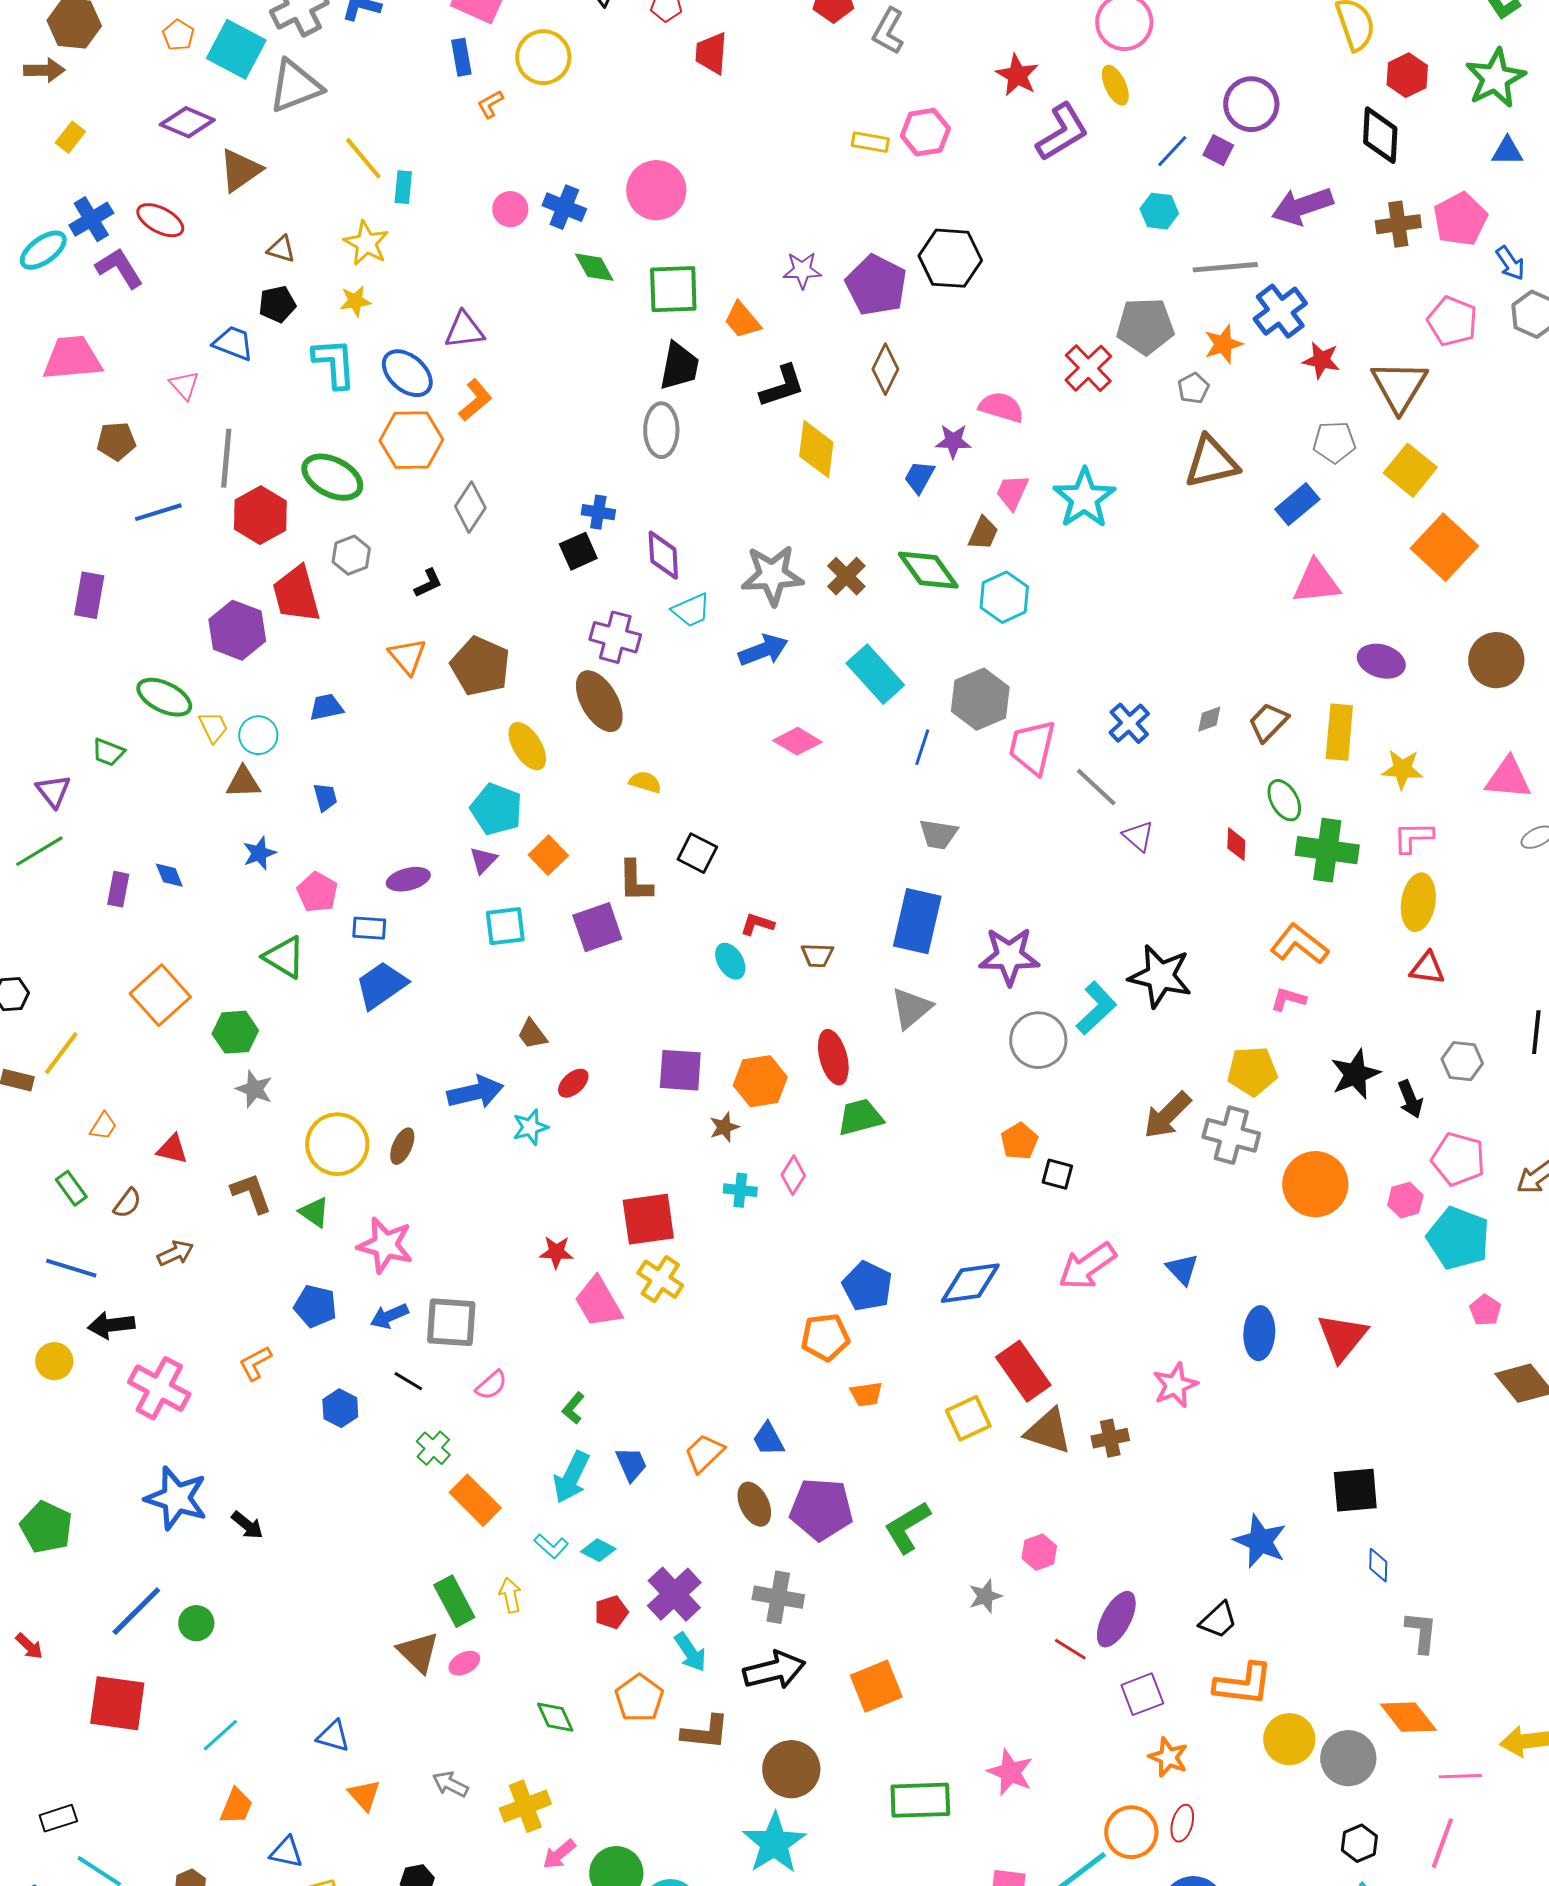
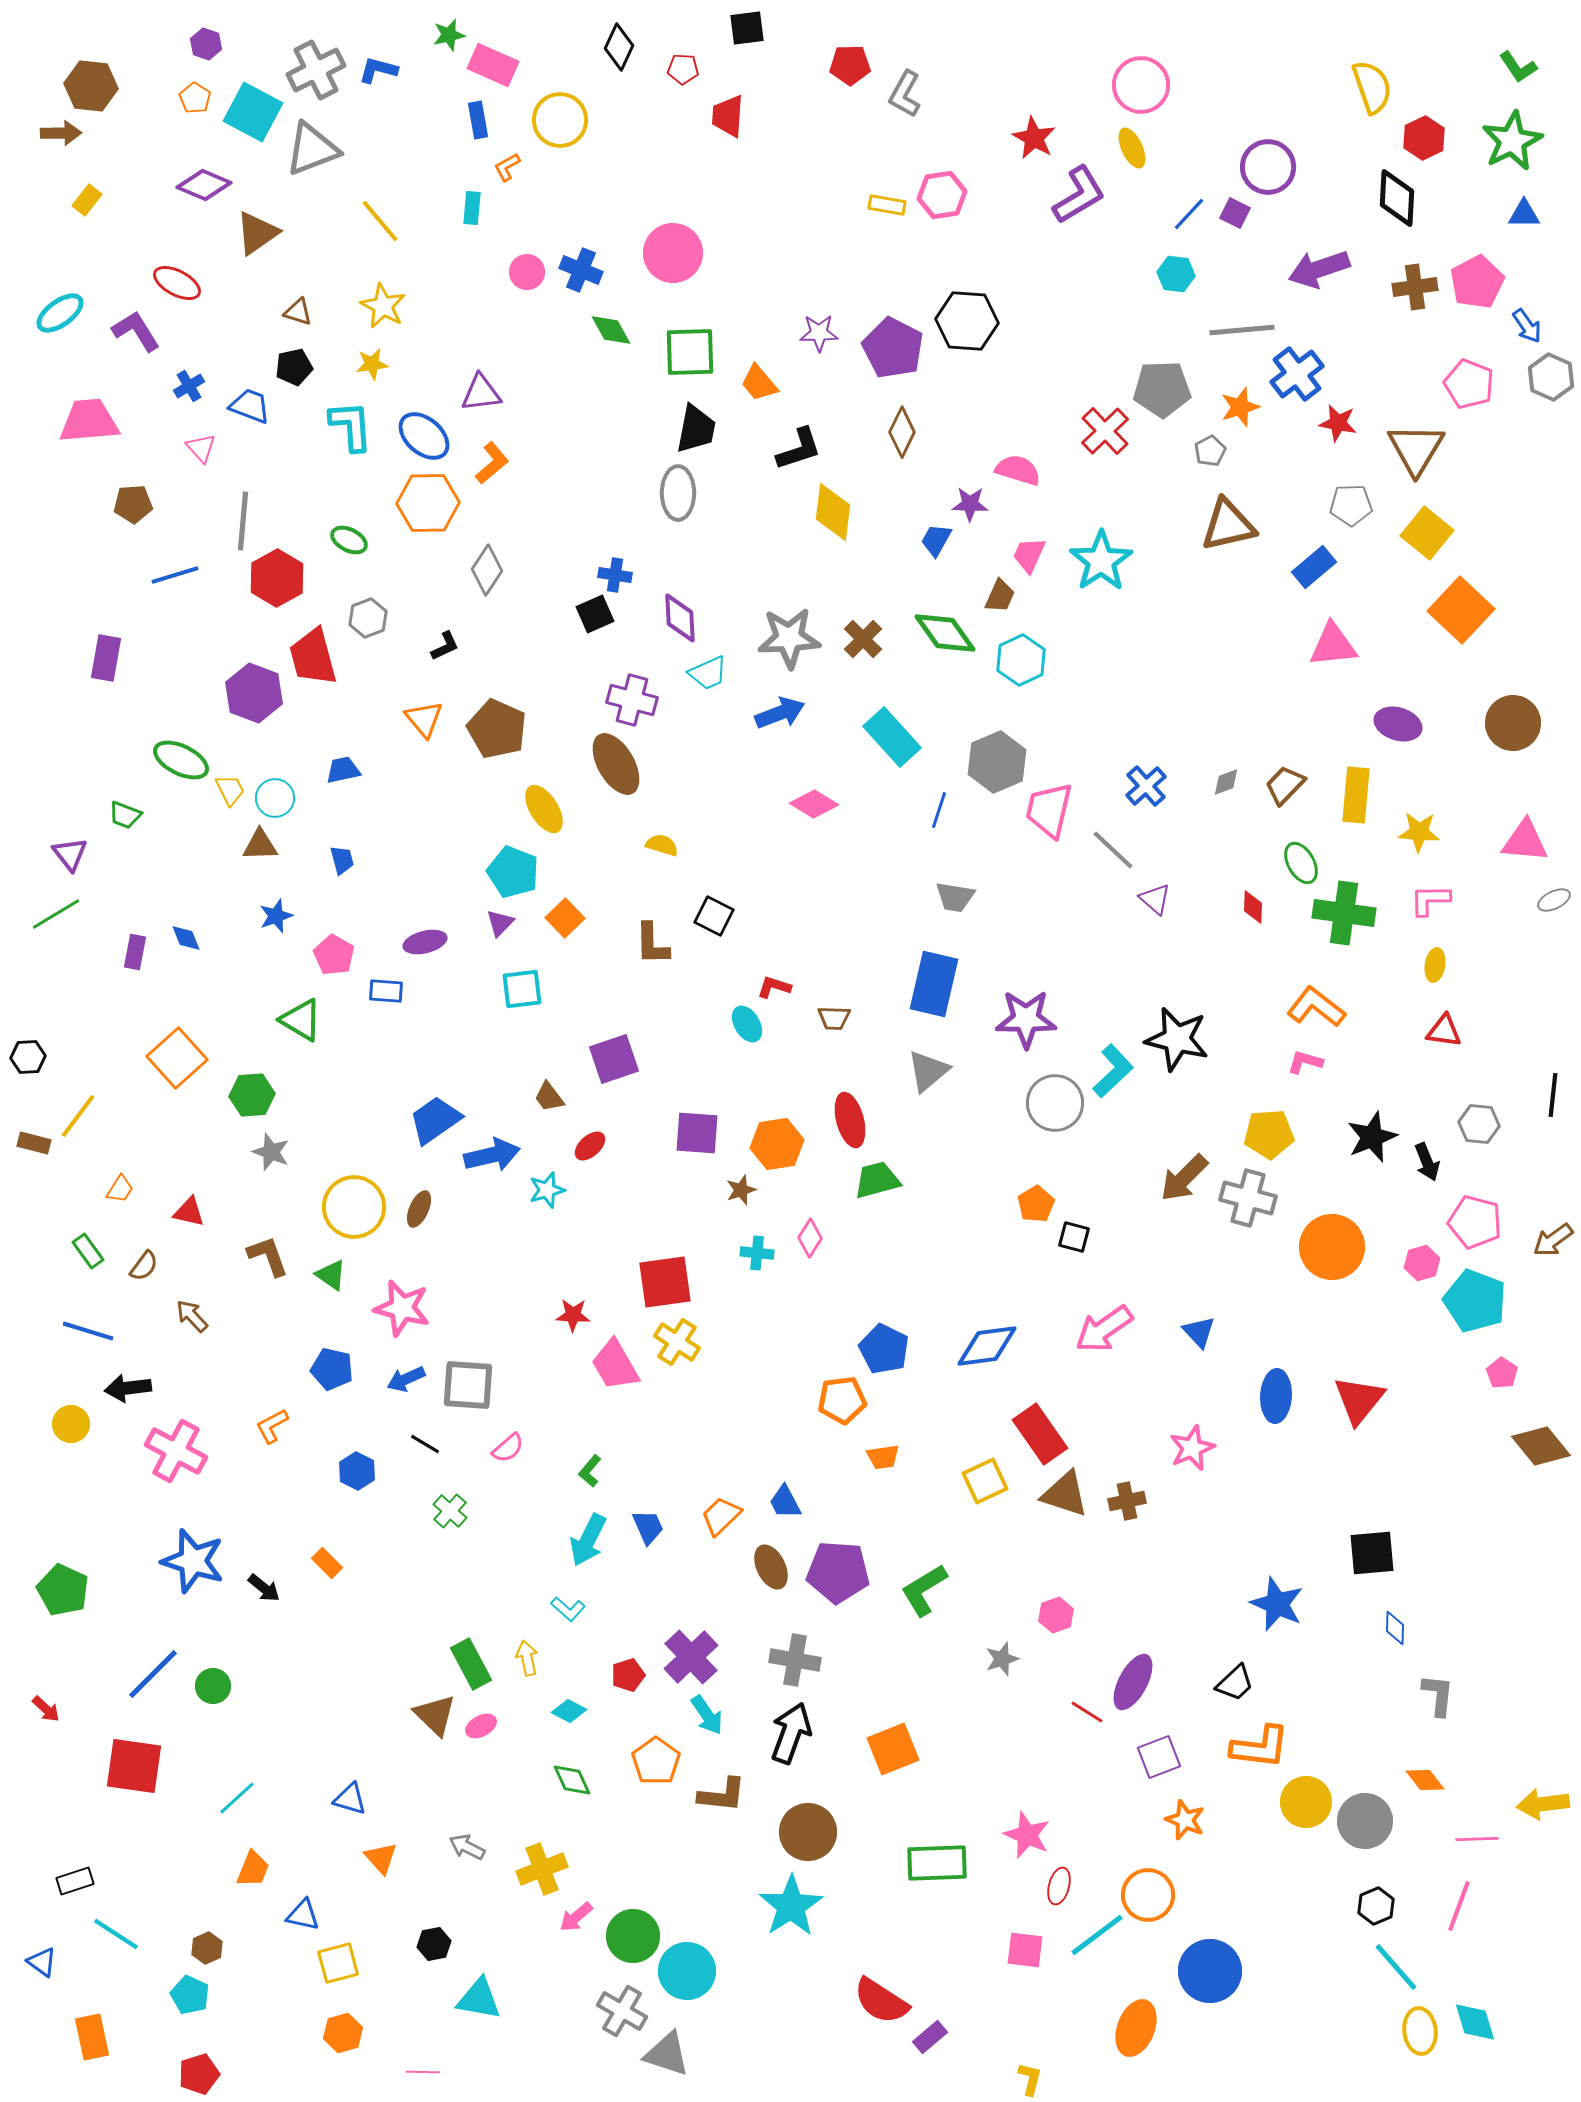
cyan rectangle: (403, 187) -> (472, 208), moved
blue cross: (91, 219) -> (189, 386), moved, size x0.7
green ellipse: (332, 477) -> (349, 540), size x0.6
yellow ellipse: (1418, 902) -> (1435, 965), size x0.6
purple square: (597, 927) -> (614, 1059), moved
blue trapezoid: (381, 985) -> (435, 1120), moved
brown arrow: (175, 1253) -> (192, 1316), turned -108
orange rectangle: (475, 1500) -> (327, 1563), moved, size x0.6
cyan diamond: (598, 1550) -> (569, 1711), moved
black arrow: (774, 1670) -> (791, 1733), turned -56
orange diamond: (1408, 1717) -> (1425, 1780), size x0.7
red ellipse: (1182, 1823) -> (1059, 1886), moved

